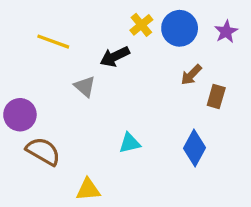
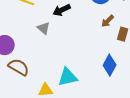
cyan triangle: (130, 143) -> (68, 77), moved, size x1.5

